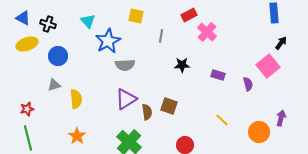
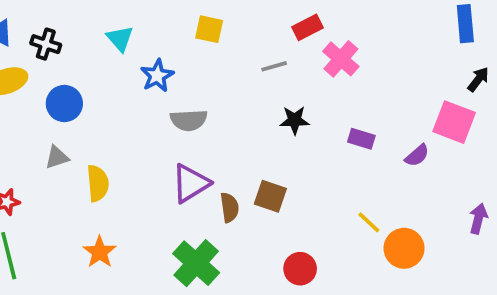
gray line: (161, 36) -> (274, 66), moved, turned 64
blue star: (108, 41) -> (157, 76), size x0.7
pink square: (268, 66) -> (454, 122), turned -30
purple semicircle: (248, 84) -> (417, 155), turned 64
orange circle: (259, 132) -> (404, 248), moved

